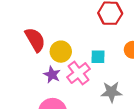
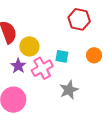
gray star: (111, 92) -> (69, 90), turned -30

